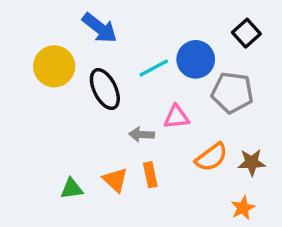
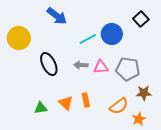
yellow circle: (54, 66) -> (19, 38), moved
black ellipse: (105, 89) -> (49, 64), moved
gray pentagon: (232, 93) -> (128, 69), moved
gray arrow: (142, 134) -> (81, 65), moved
orange semicircle: (211, 157) -> (119, 106), moved

